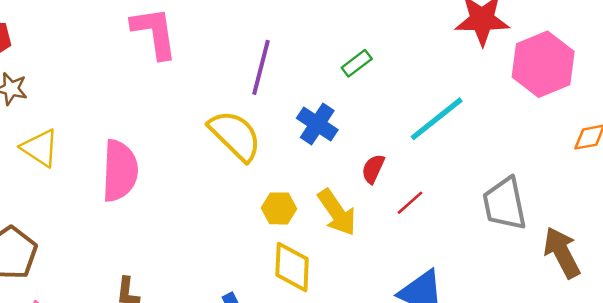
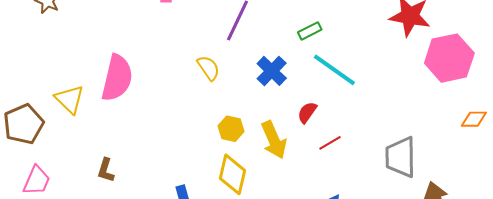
cyan line: (437, 119) -> (334, 70), moved, turned 63
yellow semicircle: (235, 135) -> (208, 68), size x0.6
yellow triangle: (40, 148) -> (70, 99), moved

